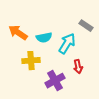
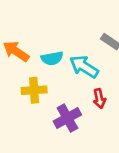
cyan arrow: (67, 44) -> (84, 67), turned -90

